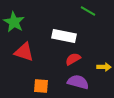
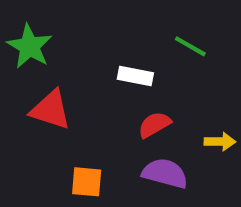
green line: (88, 11) -> (190, 46), moved
white rectangle: (64, 36) -> (135, 76), size x0.7

